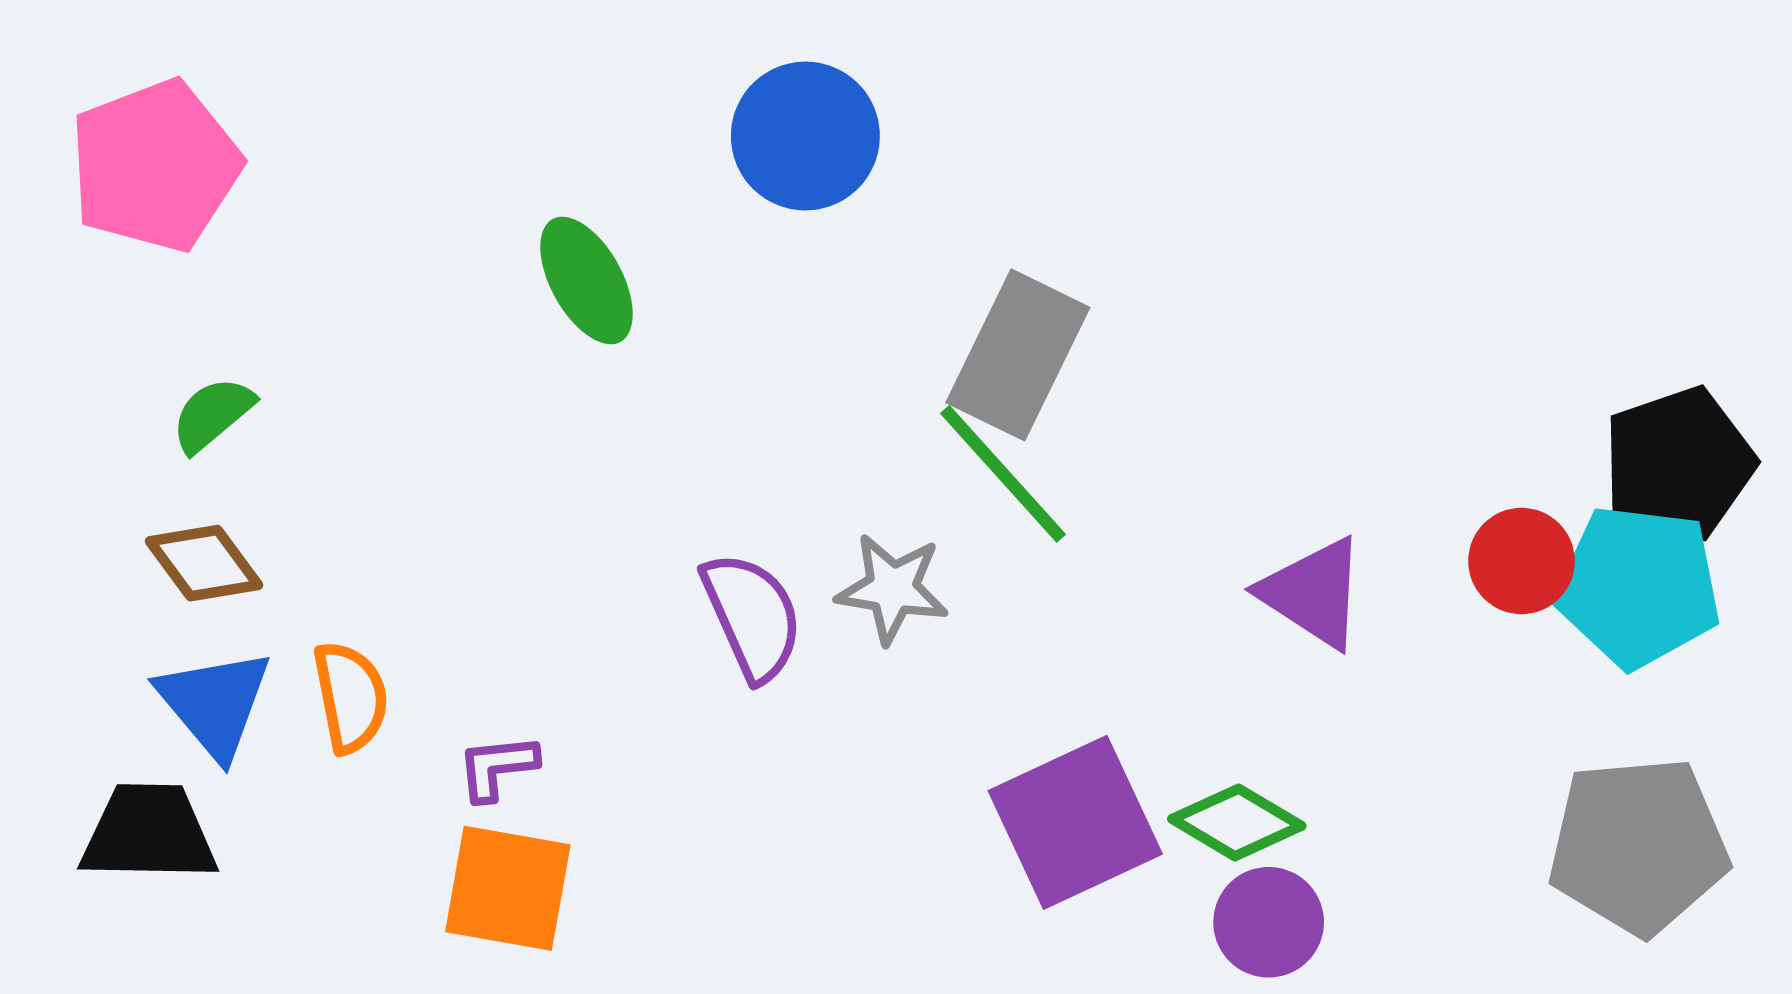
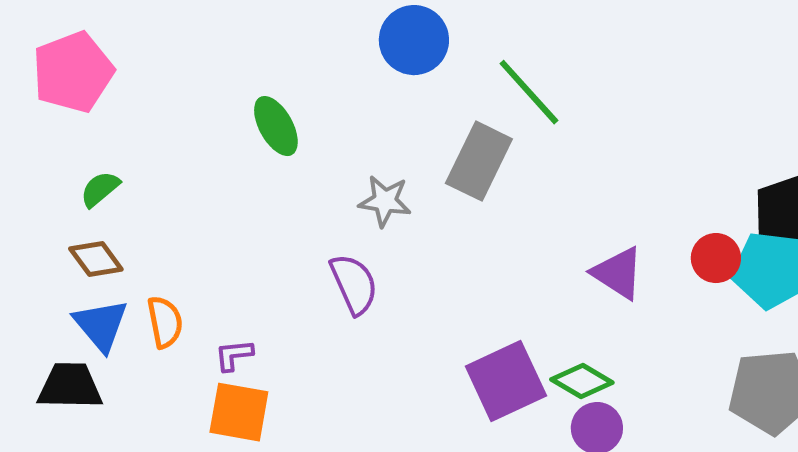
blue circle: (805, 136) -> (414, 40), moved
green line: (1003, 474) -> (529, 92), moved
gray star: (892, 589) -> (385, 201), moved

